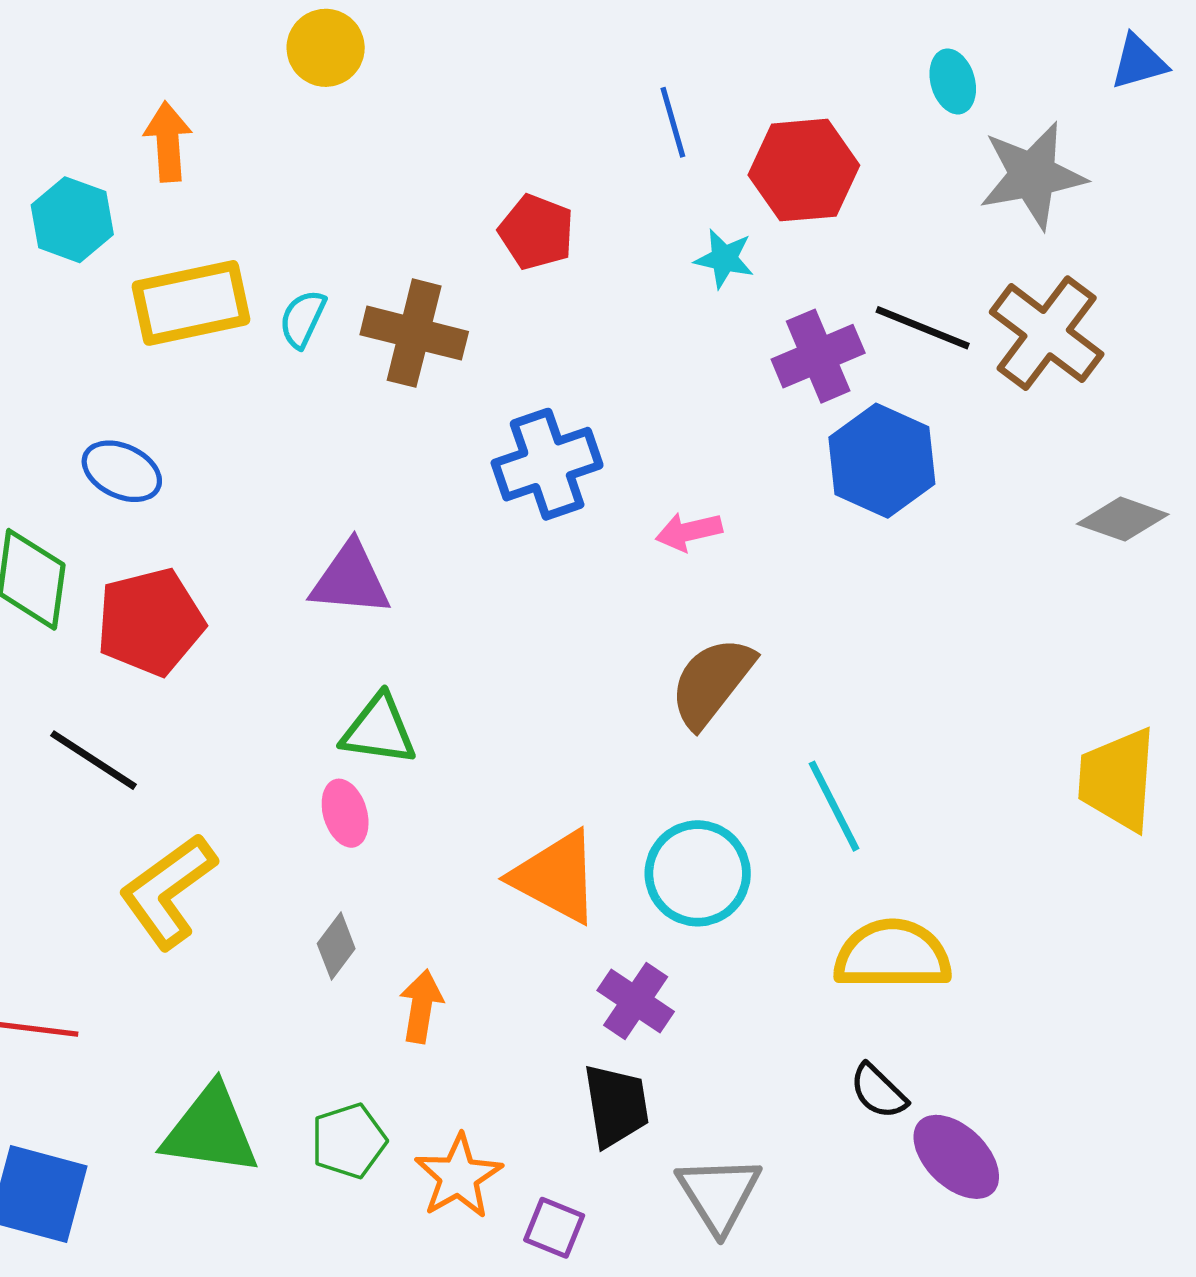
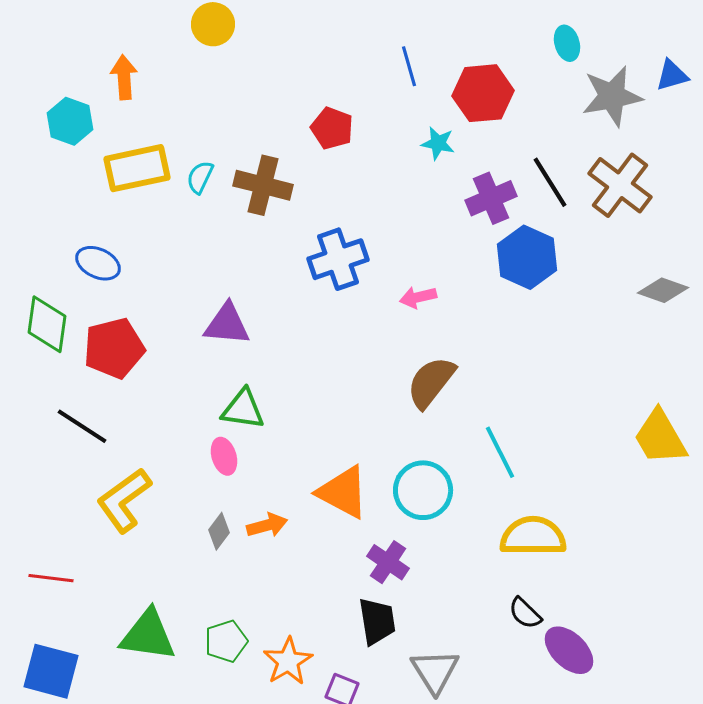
blue triangle: (1139, 62) -> (672, 75), moved
black line: (923, 328) -> (550, 182), turned 36
yellow trapezoid: (1118, 780) -> (660, 437), turned -34
orange arrow: (421, 1006) -> (267, 525), moved, turned 66

